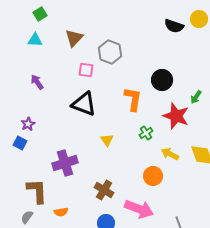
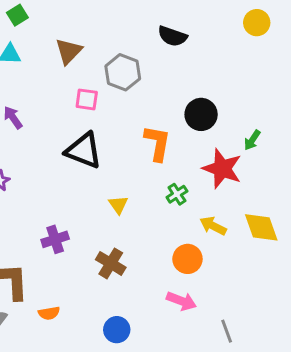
black semicircle: (174, 26) -> (172, 36), moved
purple cross: (65, 163) -> (55, 239), size x0.7
brown cross: (104, 190) -> (111, 263), moved
pink arrow: (139, 209) -> (181, 301), moved, size x0.7

